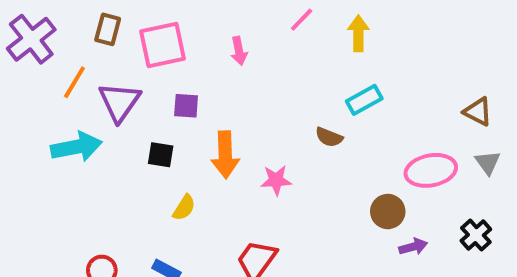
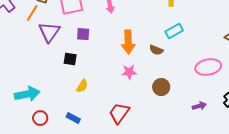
orange line: (74, 82) -> (32, 13), moved
cyan arrow: (76, 147) -> (27, 94), moved
orange arrow: (225, 155) -> (128, 42), moved
brown circle: (388, 212) -> (161, 87), moved

